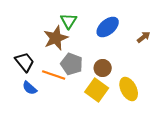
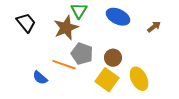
blue ellipse: (108, 27) -> (118, 17), turned 65
black trapezoid: (25, 62) -> (26, 23), moved

